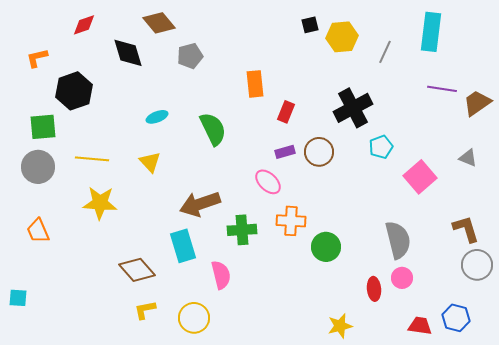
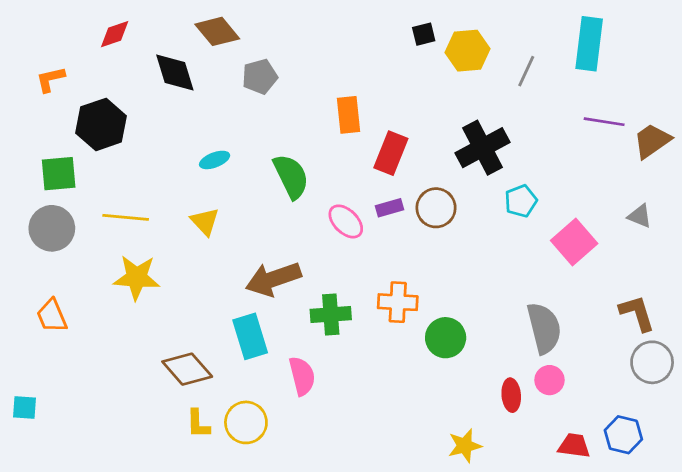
red rectangle: (286, 112) -> (391, 153), size x1.4
pink ellipse: (268, 182) -> (346, 221), moved
yellow L-shape: (145, 310) -> (198, 424), turned -80
yellow circle: (194, 318) -> (246, 422), moved

